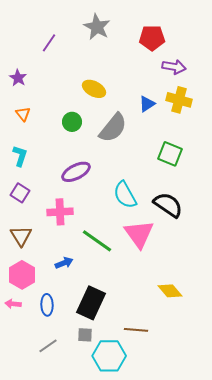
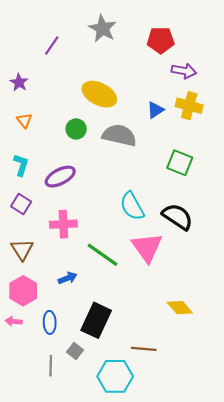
yellow ellipse: (94, 89) -> (99, 94), size x1.4
gray semicircle: (113, 128) -> (119, 135), turned -116
purple ellipse: (76, 172) -> (60, 177), moved
gray square: (85, 335) -> (75, 351), moved, turned 35
gray line: (48, 346) -> (51, 366), turned -54

